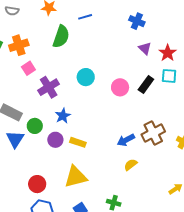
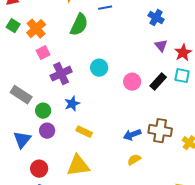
orange cross: (19, 45) -> (36, 29), turned -30
brown cross: (153, 133) -> (160, 131), turned 30
blue triangle: (15, 139) -> (22, 140), moved
purple circle: (55, 140) -> (47, 131), moved

